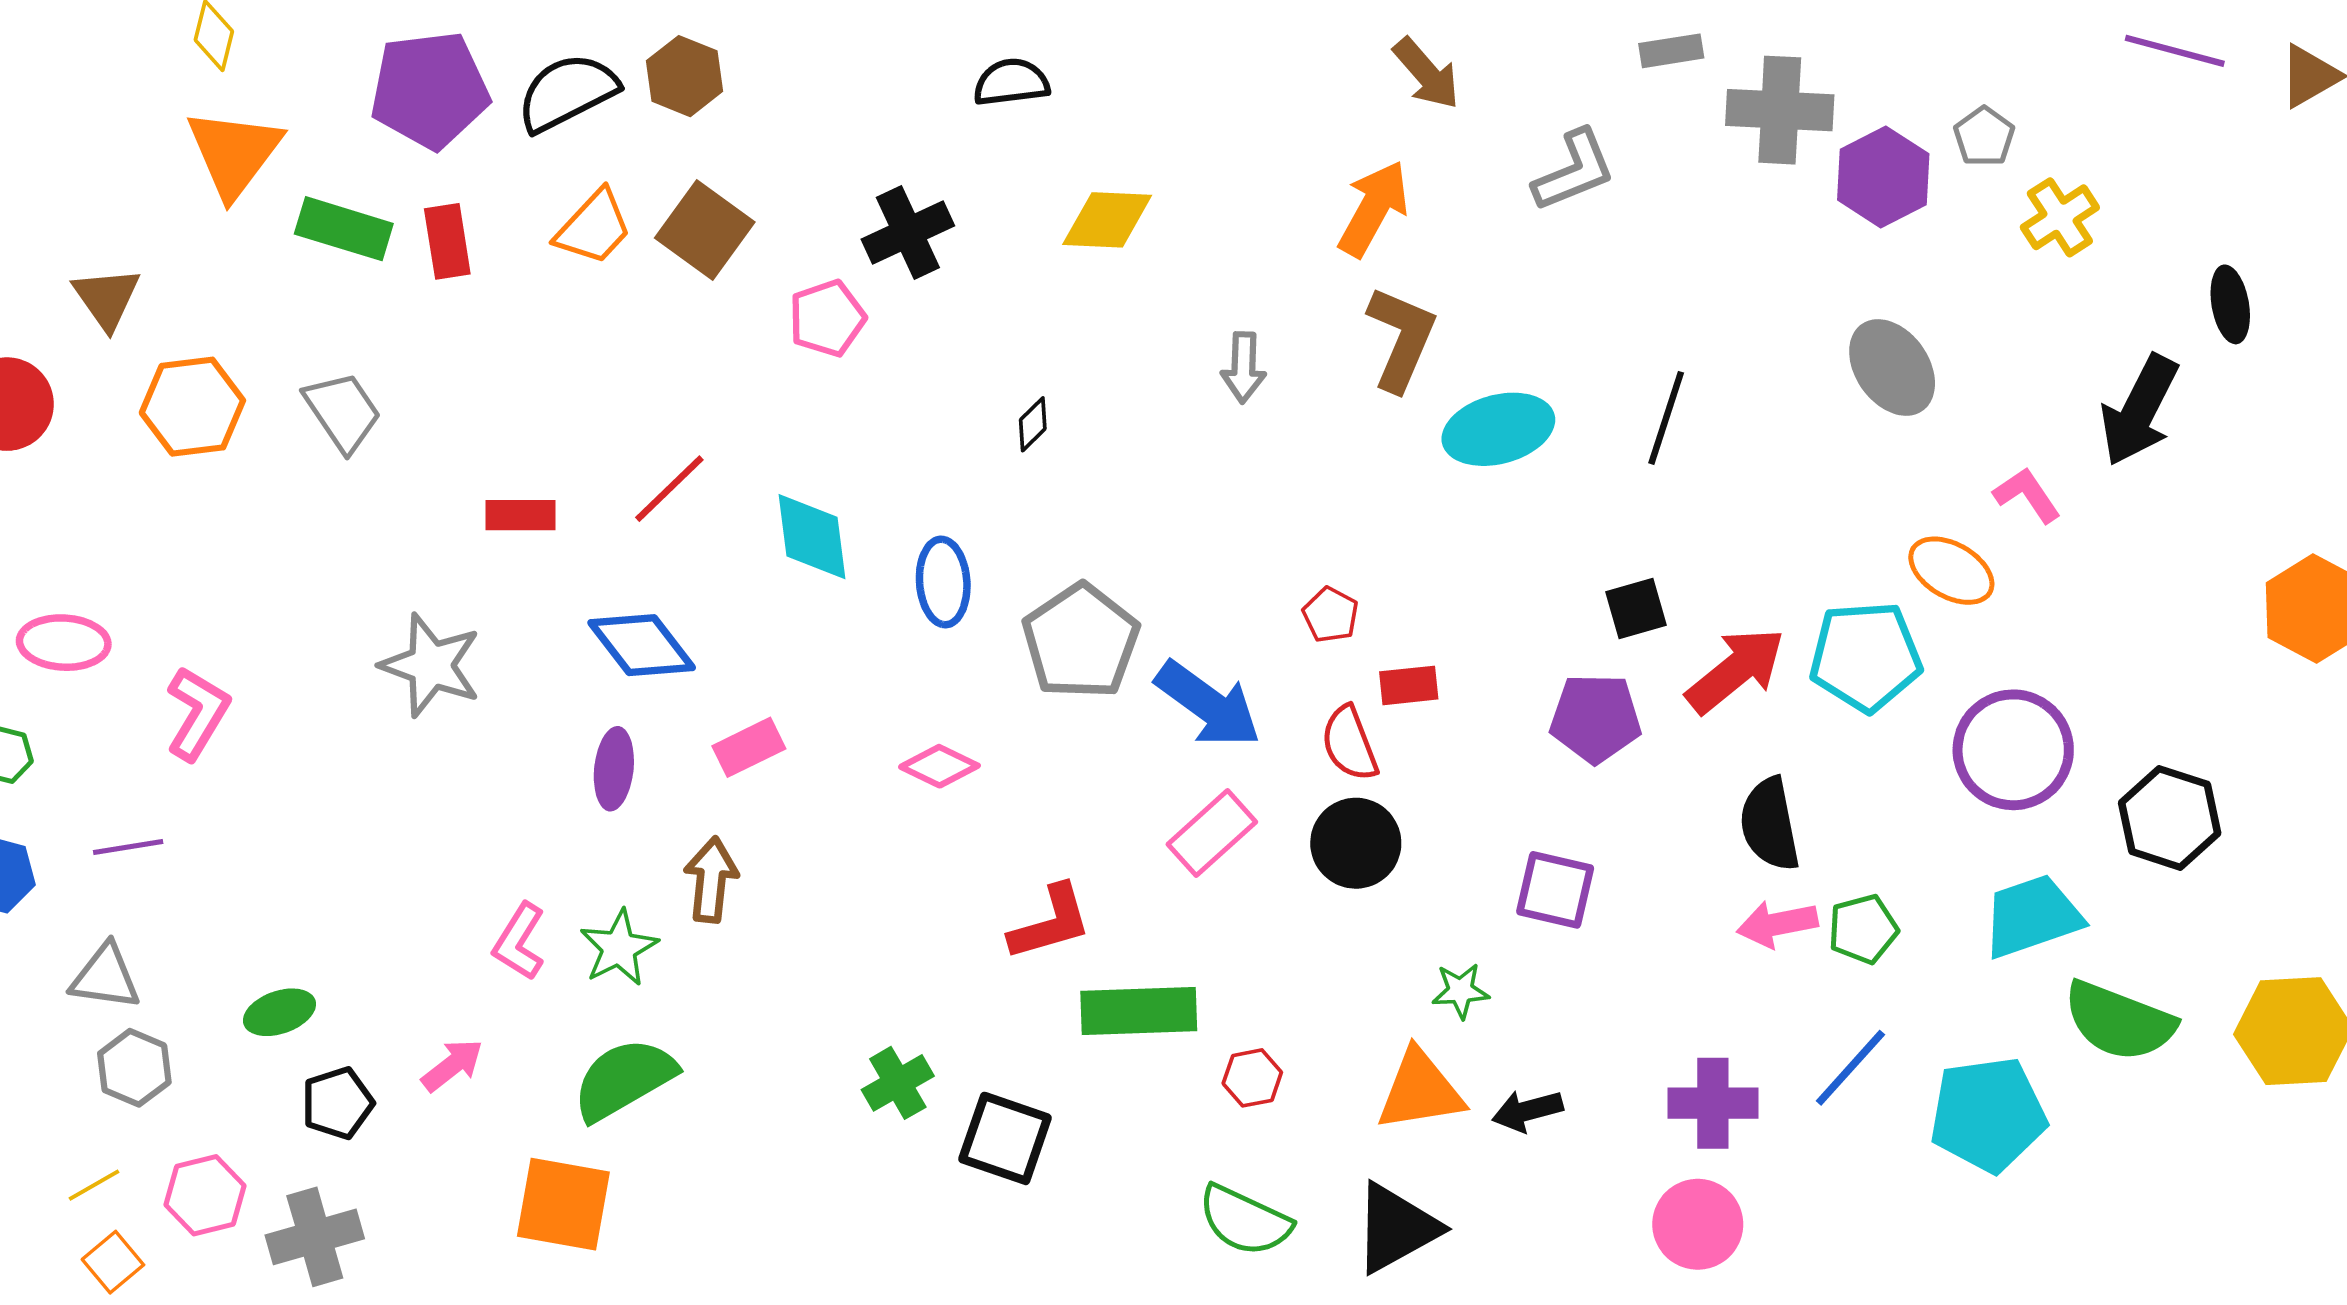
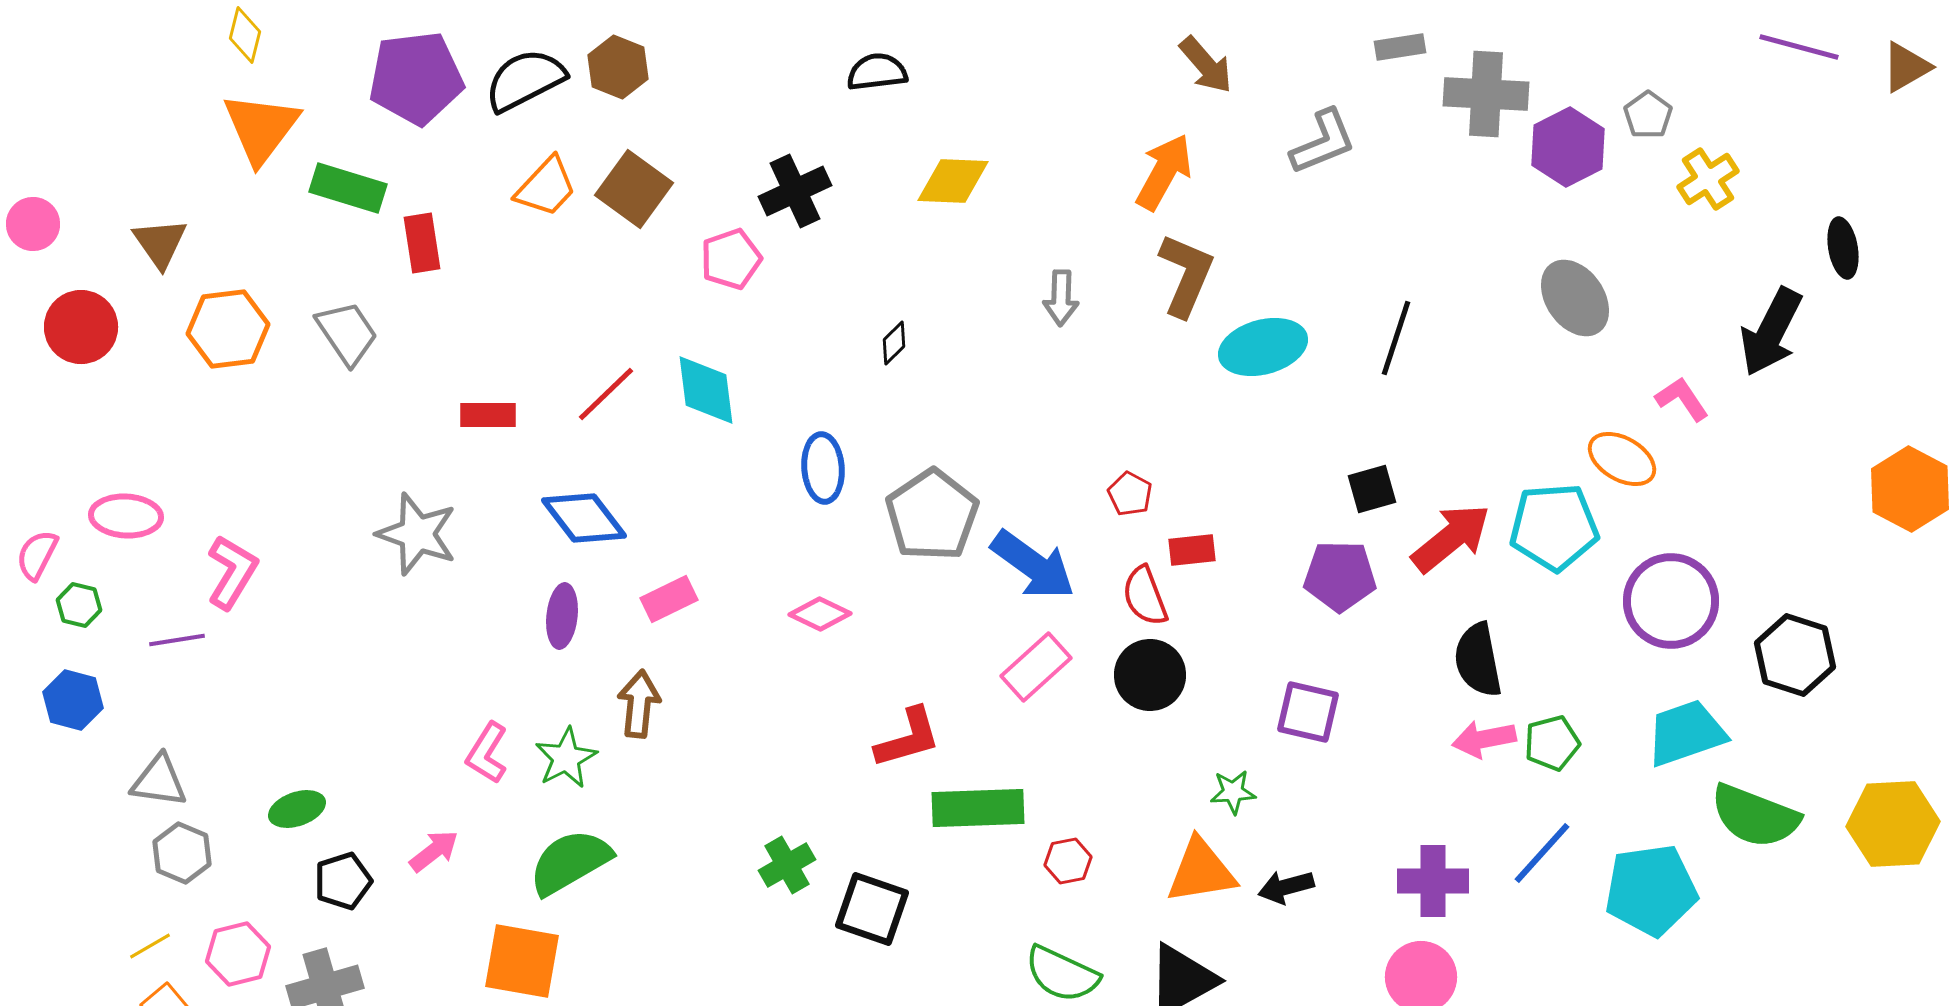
red rectangle: (447, 241) -> (422, 243), moved
cyan diamond: (812, 537) -> (706, 390), moved
purple line: (128, 847) -> (177, 640), moved

